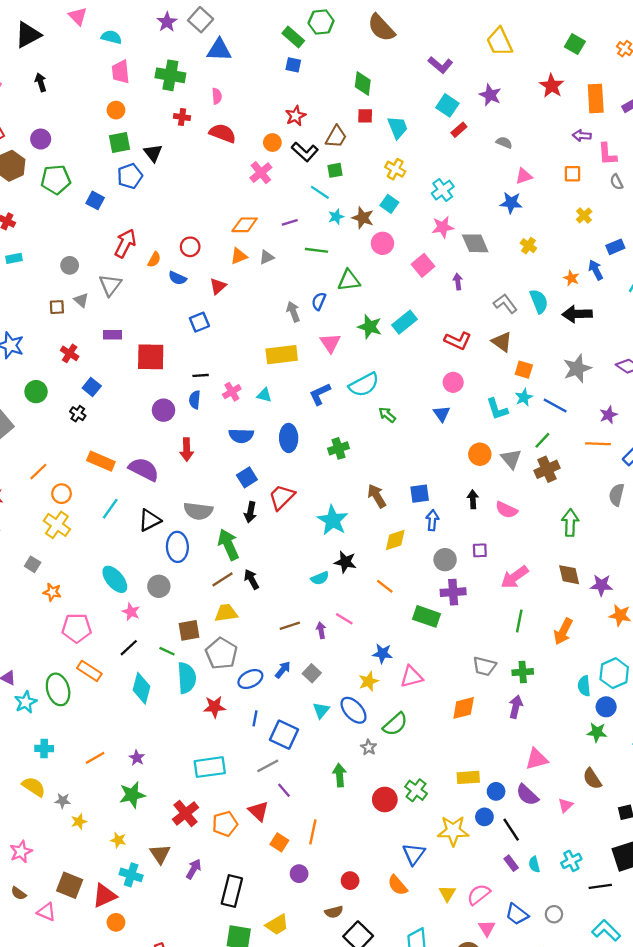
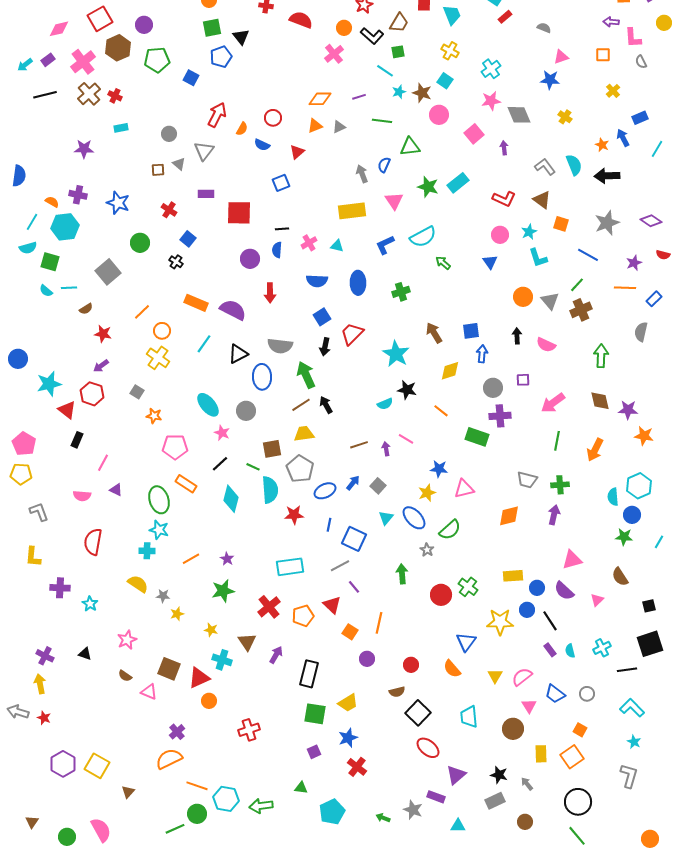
cyan star: (524, 397) -> (529, 232), moved
cyan star: (26, 702) -> (159, 530), moved, turned -30

